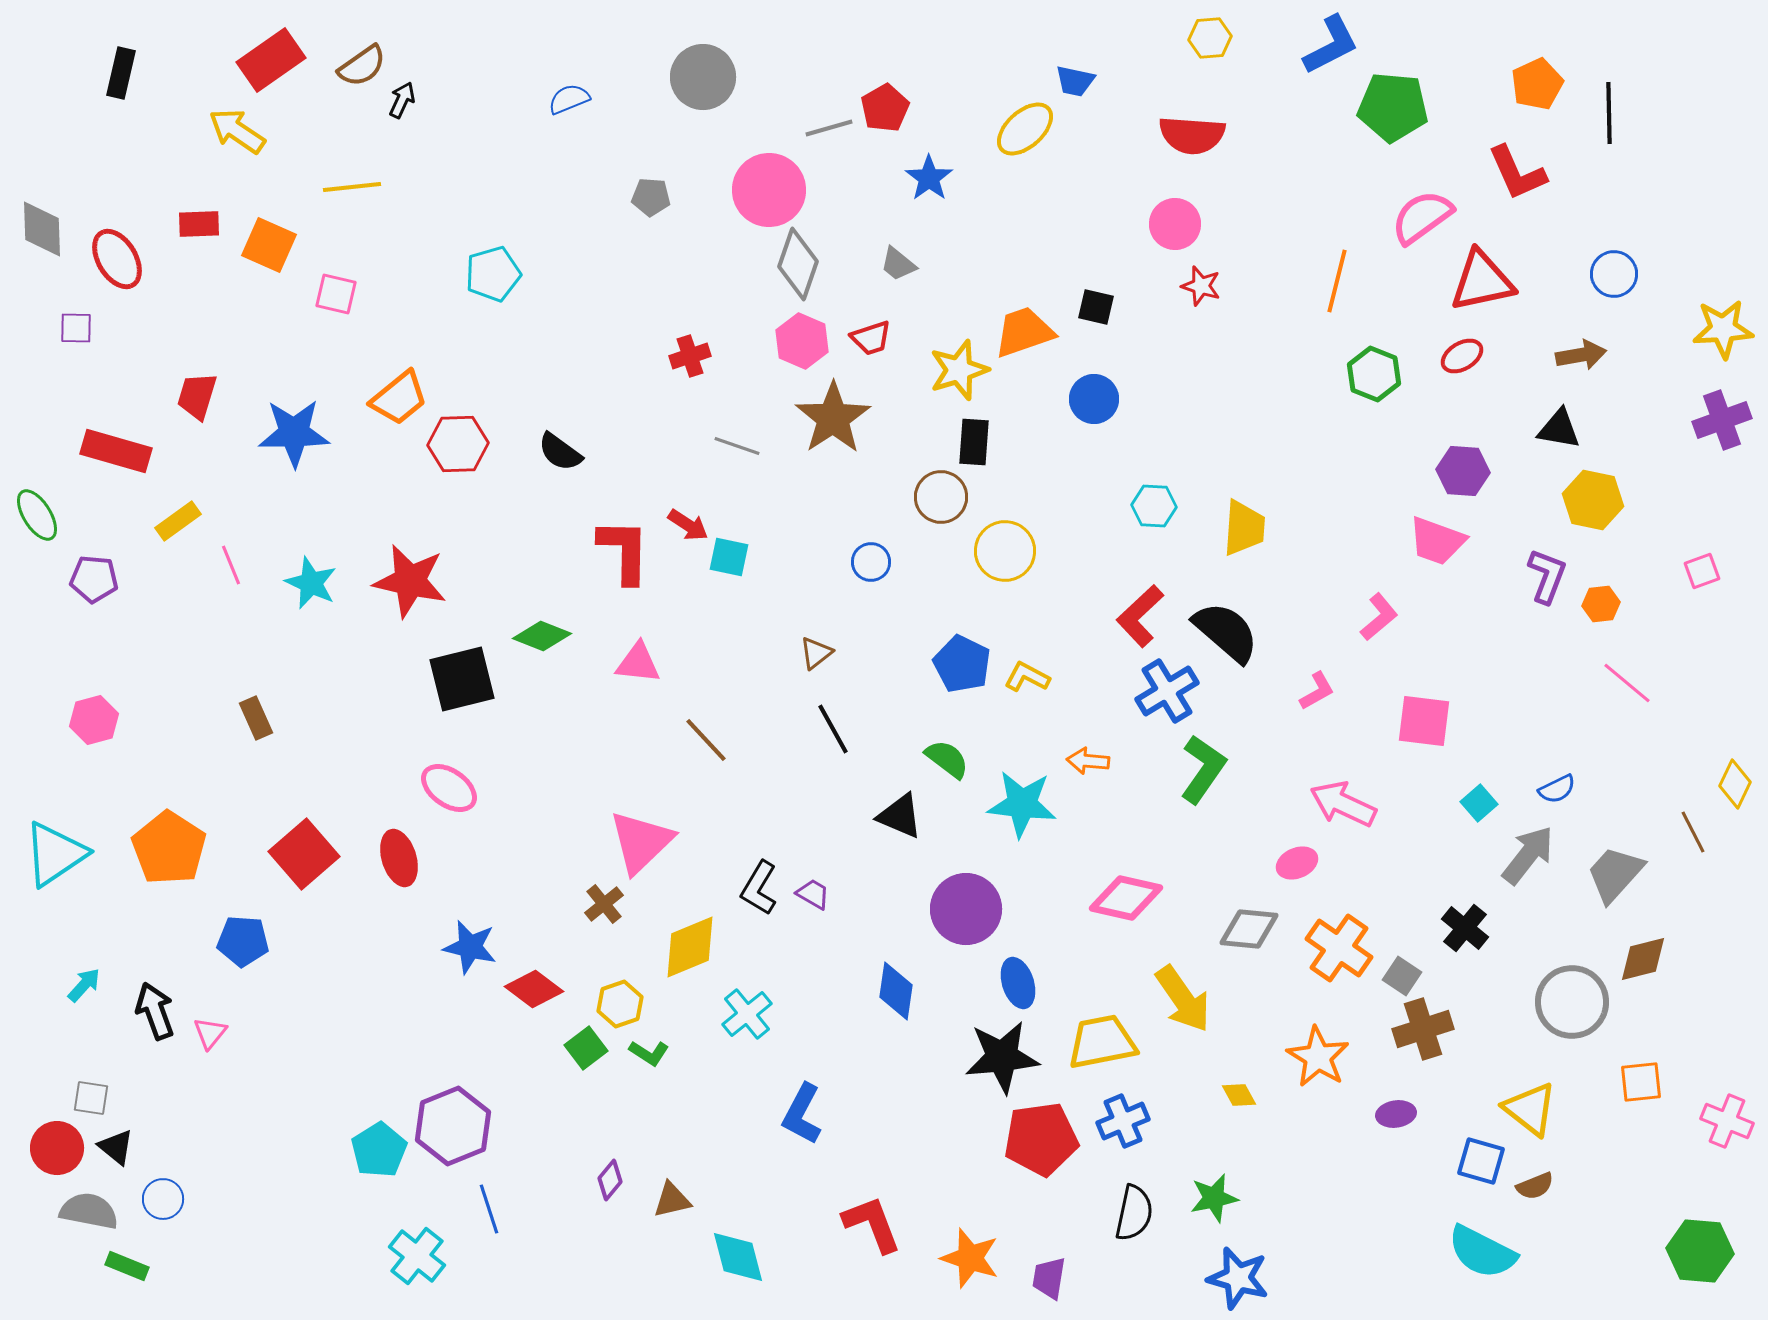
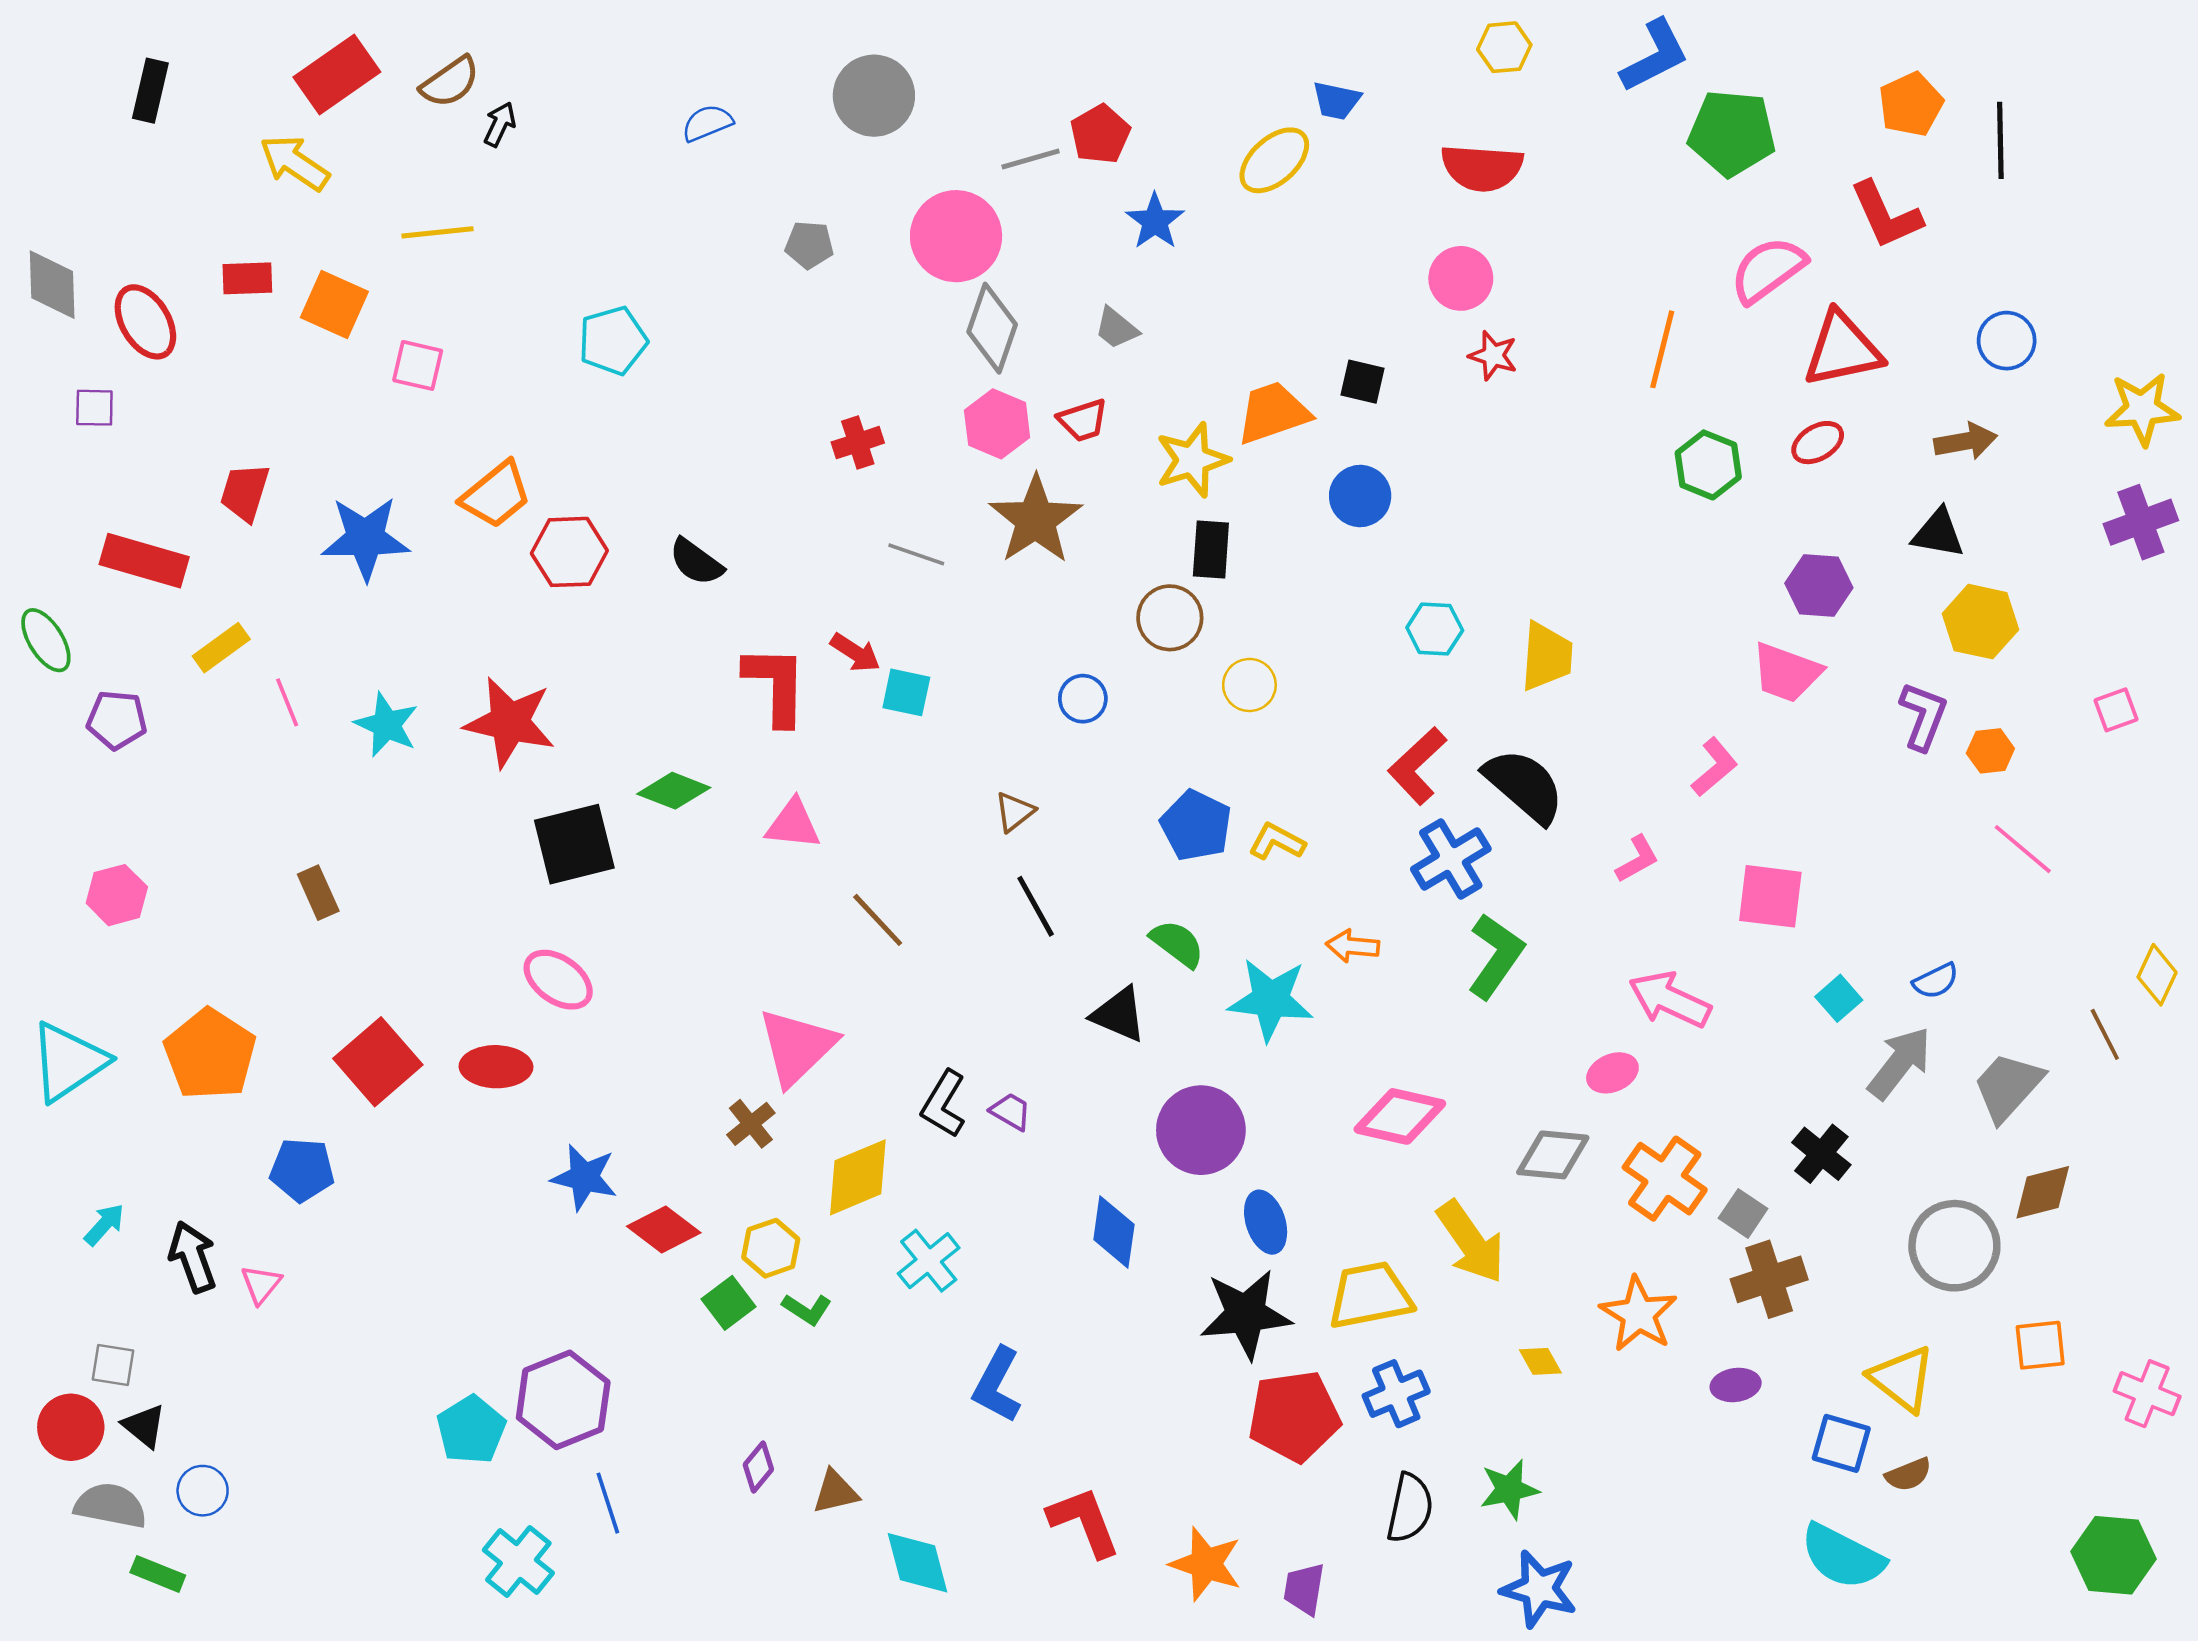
yellow circle: (1005, 551) -> (1249, 685), size x0.7
red ellipse: (399, 858) -> (496, 1067), turned -72

